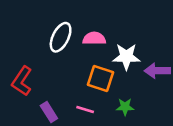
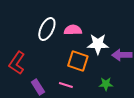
green star: (125, 107) -> (106, 84), moved

